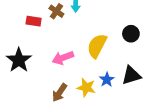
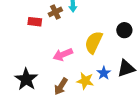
brown cross: (56, 11) -> (55, 12), turned 32
black star: (19, 60) -> (26, 79), moved

